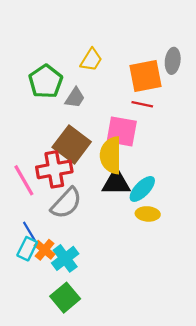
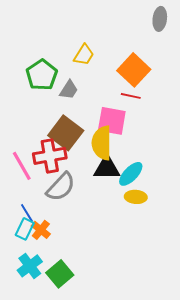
gray ellipse: (173, 61) -> (160, 19), moved
orange square: (146, 76) -> (134, 70), turned -36
cyan cross: (65, 258) -> (30, 266), moved

